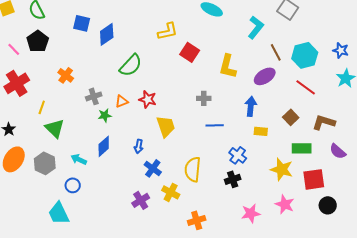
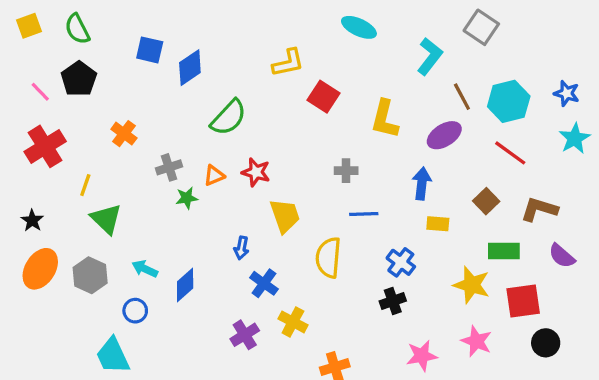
blue diamond: (104, 146) -> (185, 285), moved
yellow semicircle: (193, 169) -> (328, 258), moved

